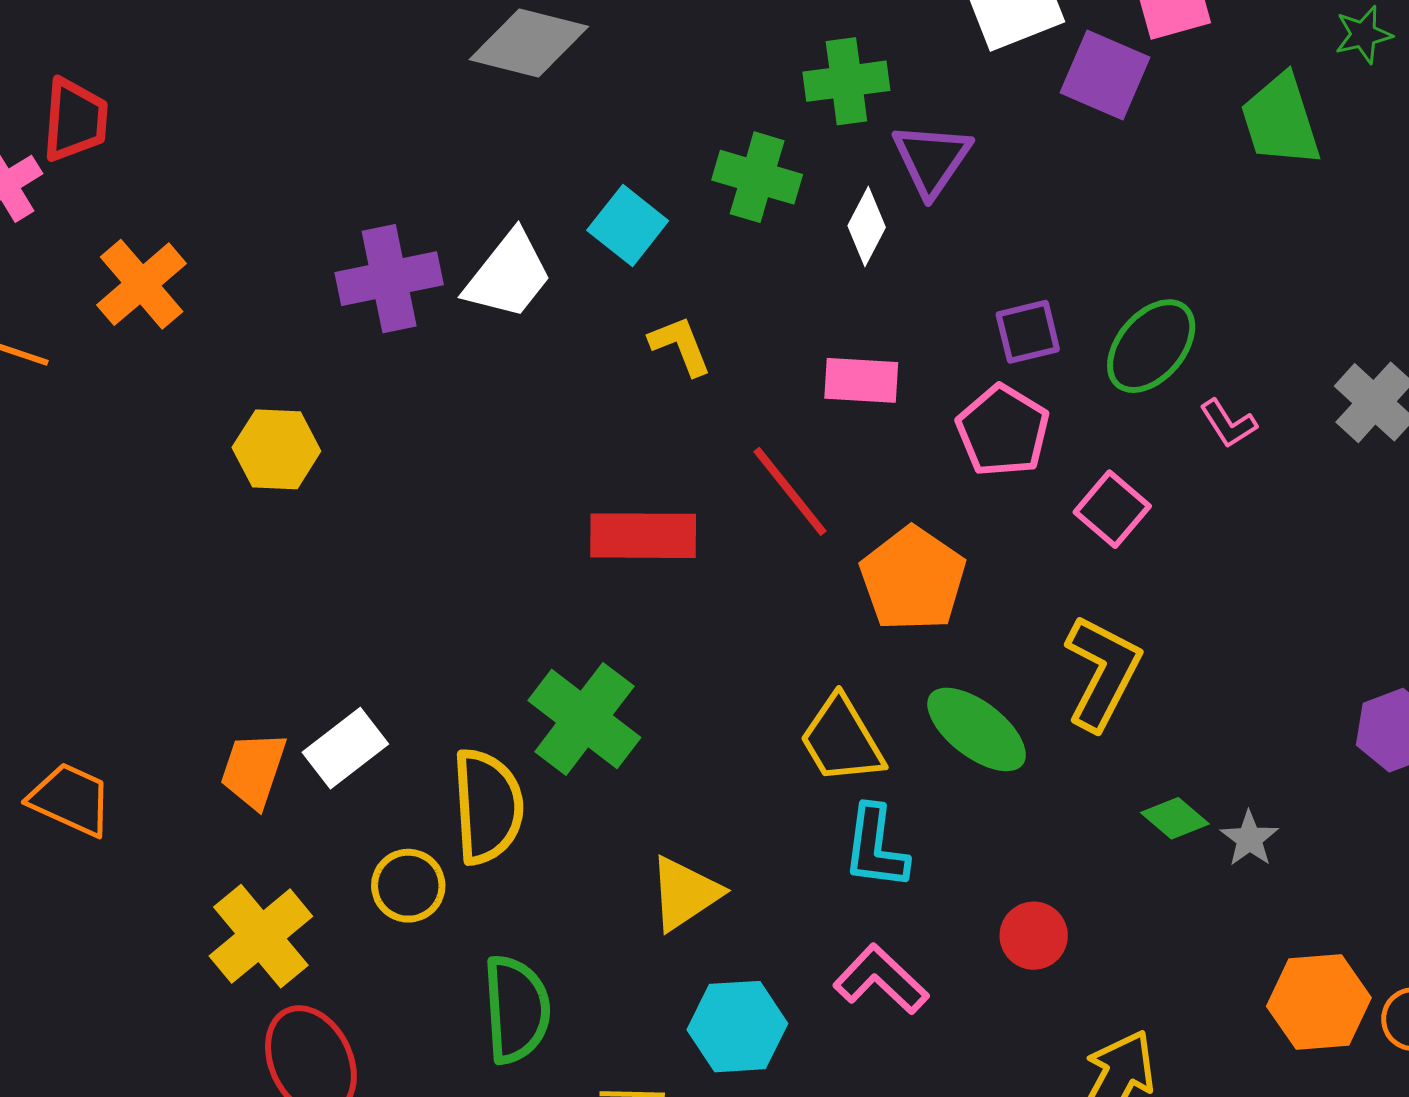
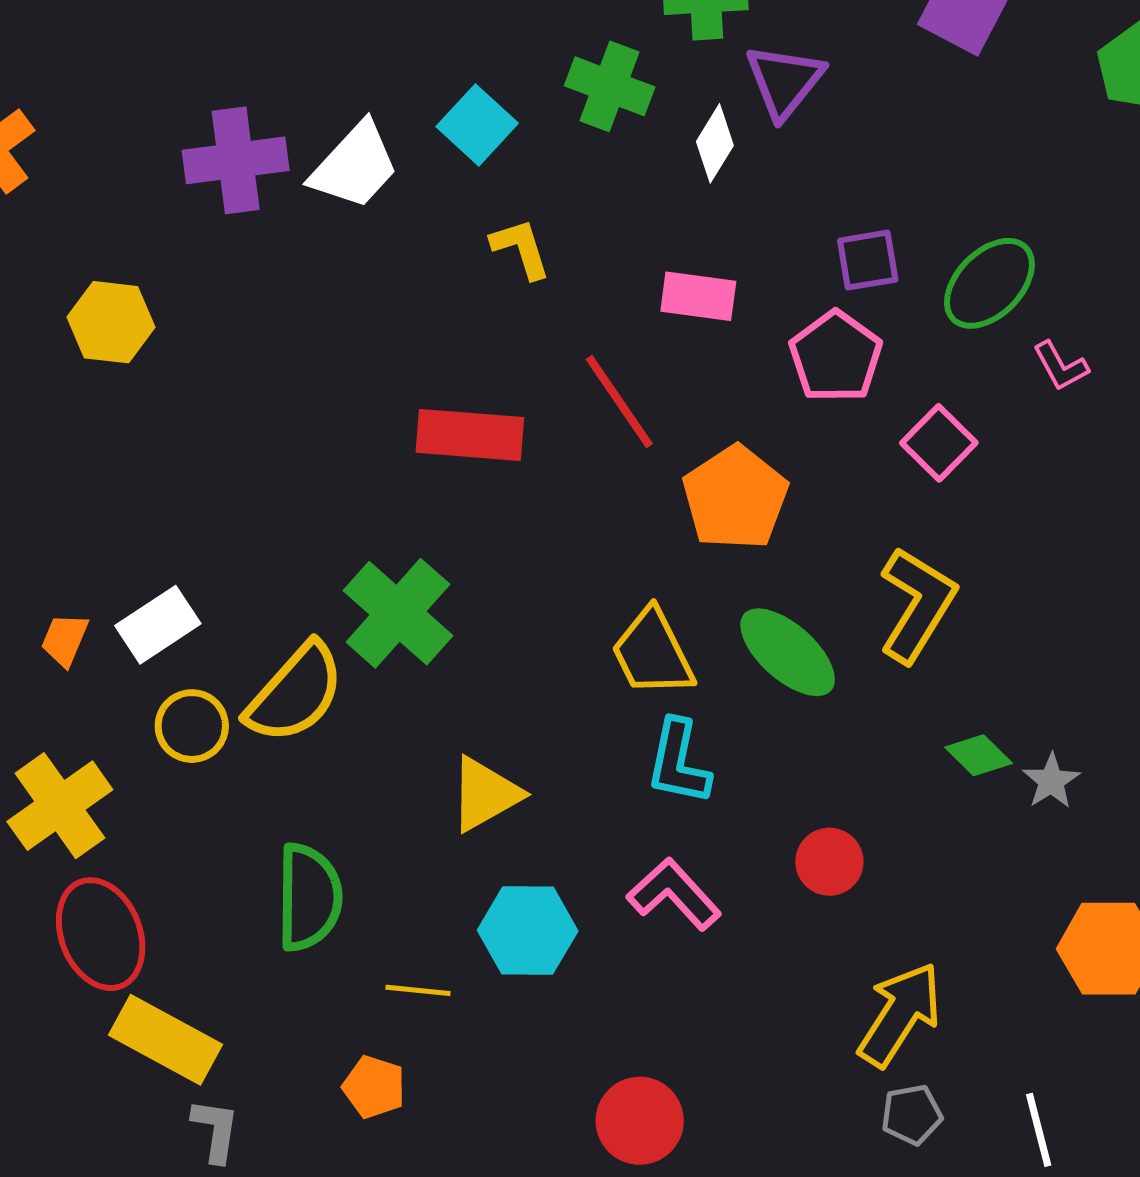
orange trapezoid: (253, 770) -> (65, 640), size x0.7
yellow semicircle: (488, 806) -> (295, 693), turned 41
yellow circle: (408, 886) -> (192, 726), moved

